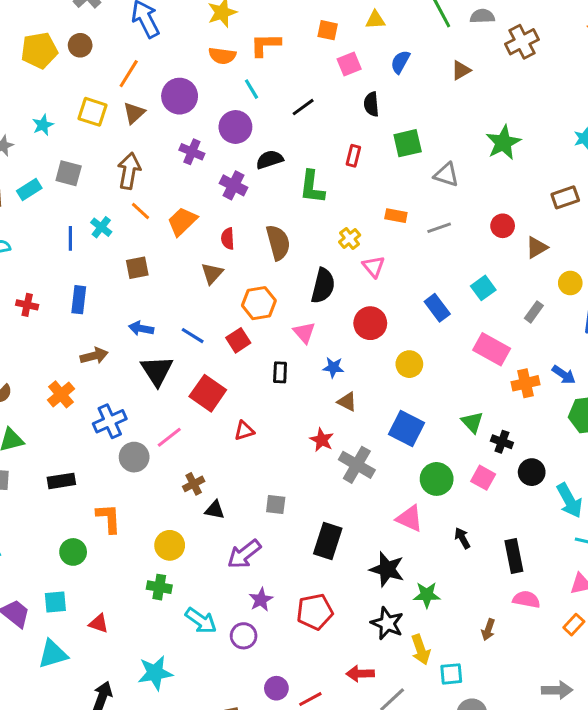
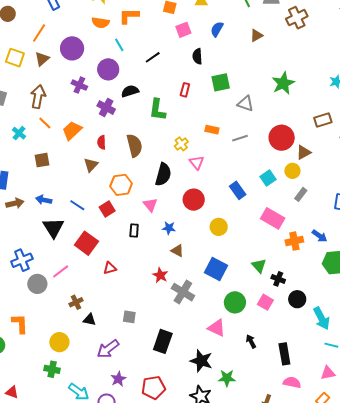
red circle: (503, 226) -> (282, 138), size x1.6
yellow circle: (570, 283) -> (292, 171), moved
brown arrow: (94, 356) -> (15, 203), moved

